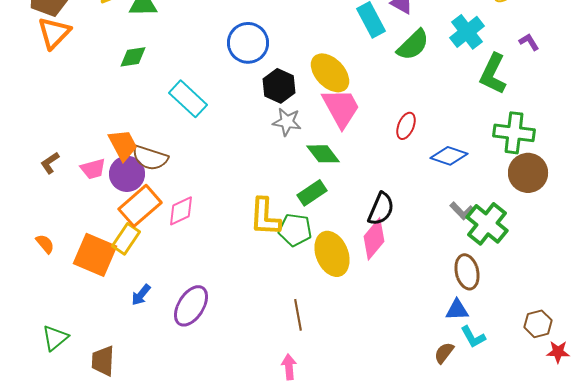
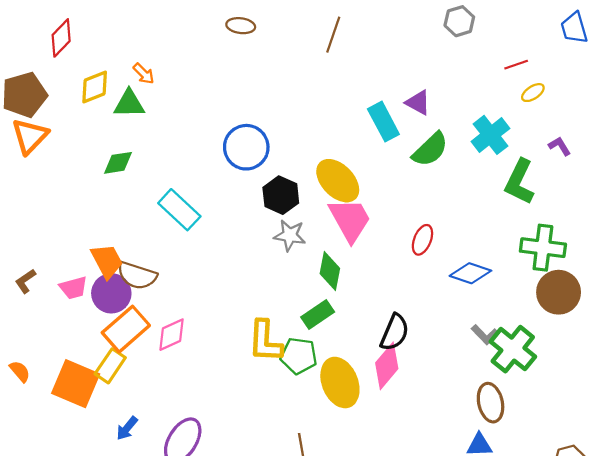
green diamond: (323, 154) -> (330, 271), turned 48

